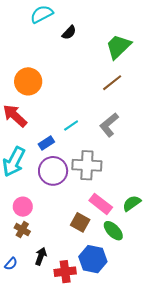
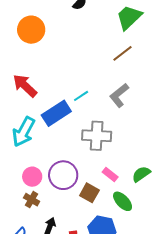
orange circle: (28, 81) -> (31, 30), moved
blue rectangle: (46, 143) -> (56, 113), size x1.8
purple circle: (53, 171) -> (63, 175), moved
pink rectangle: (101, 204) -> (110, 175), size x0.7

